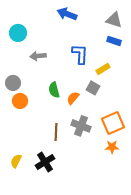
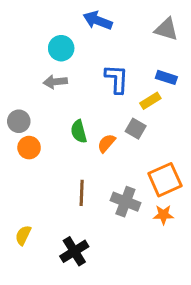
cyan circle: (18, 33) -> (61, 48), moved
blue rectangle: (114, 41) -> (166, 77), moved
gray cross: (81, 126) -> (125, 202), moved
black cross: (45, 162) -> (74, 251), moved

